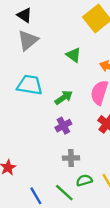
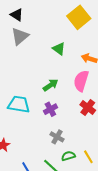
cyan trapezoid: (30, 85) -> (19, 104), moved
gray cross: (71, 158) -> (57, 137), turned 32

